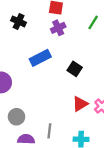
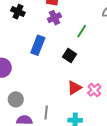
green line: (93, 22) -> (82, 31), moved
blue rectangle: (40, 58) -> (38, 45), turned -42

